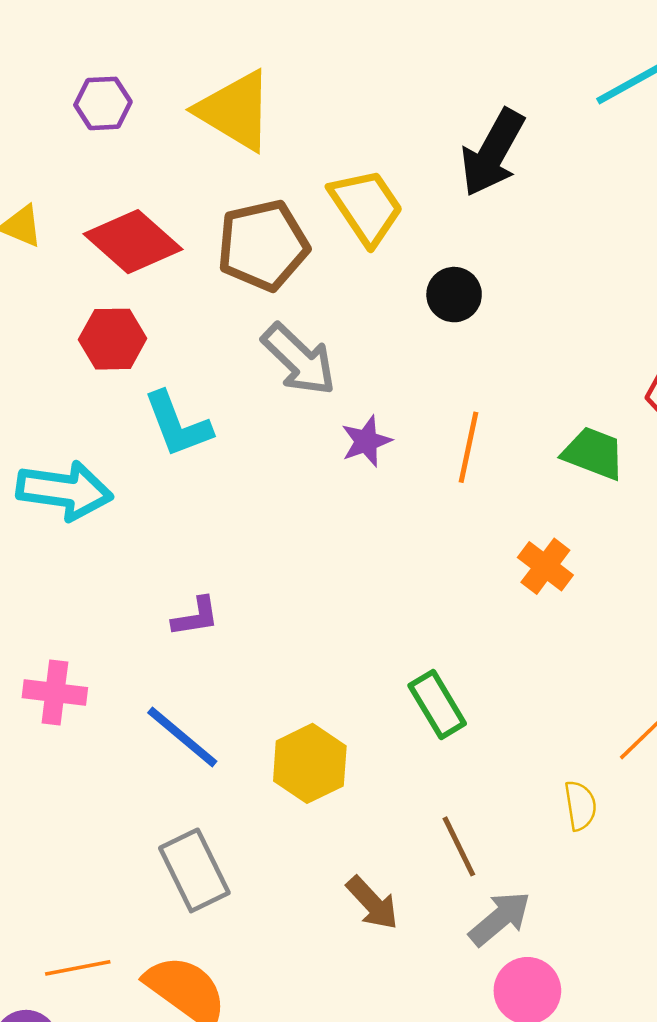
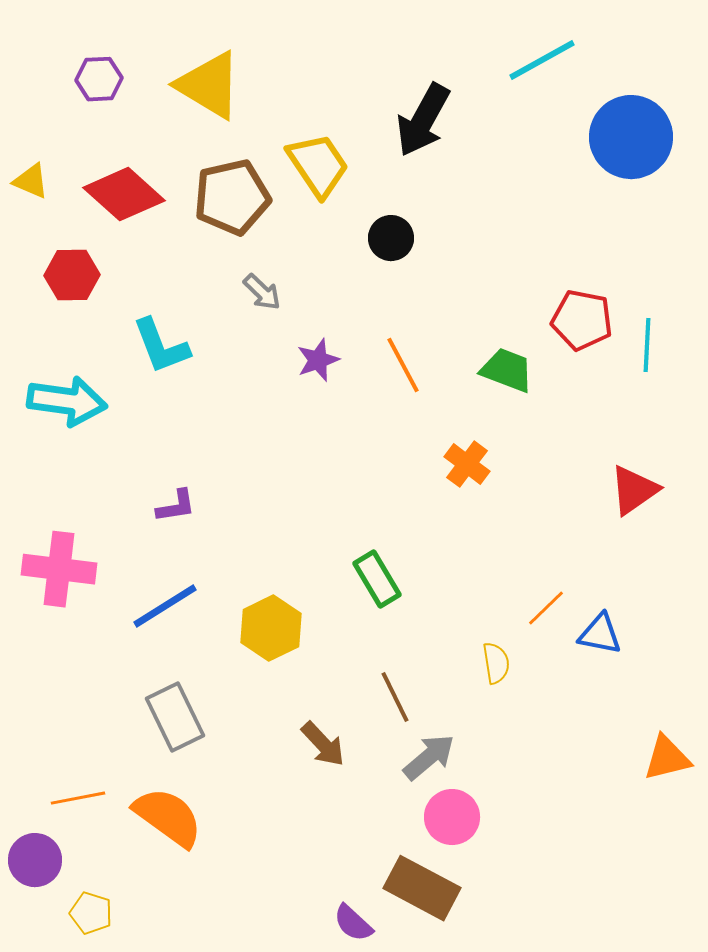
red hexagon: (113, 339) -> (72, 275), moved
gray arrow: (299, 359) -> (262, 292), size x0.6
orange line: (468, 447) -> (403, 365), turned -40
pink cross: (55, 693) -> (59, 569), size x1.4
blue line: (182, 737) -> (165, 606), turned -72

